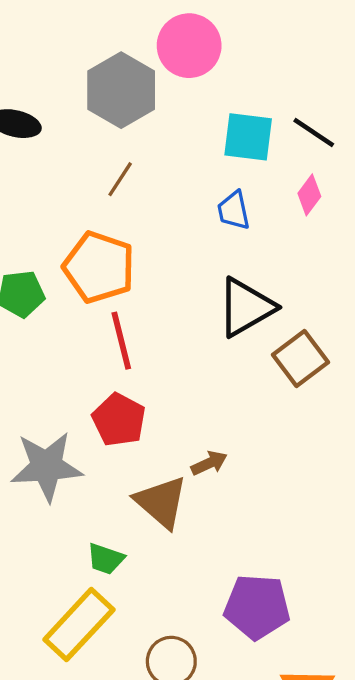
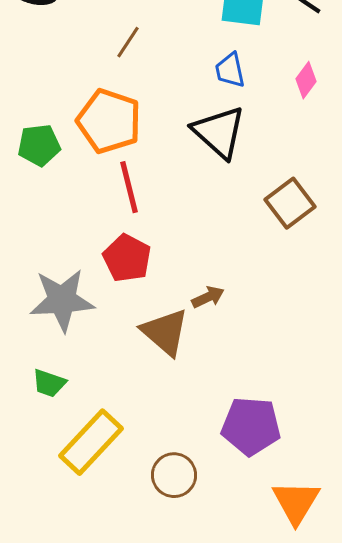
pink diamond: (309, 195) -> (306, 80), moved
black triangle: (246, 307) -> (219, 132), moved, turned -48
green trapezoid: (106, 559) -> (49, 383), moved

